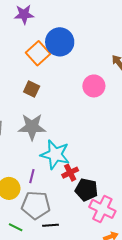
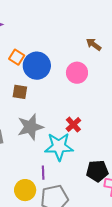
blue circle: (60, 42) -> (37, 66), moved
orange square: (38, 53) -> (17, 57), size x0.7
red cross: (70, 173) -> (73, 125), moved

